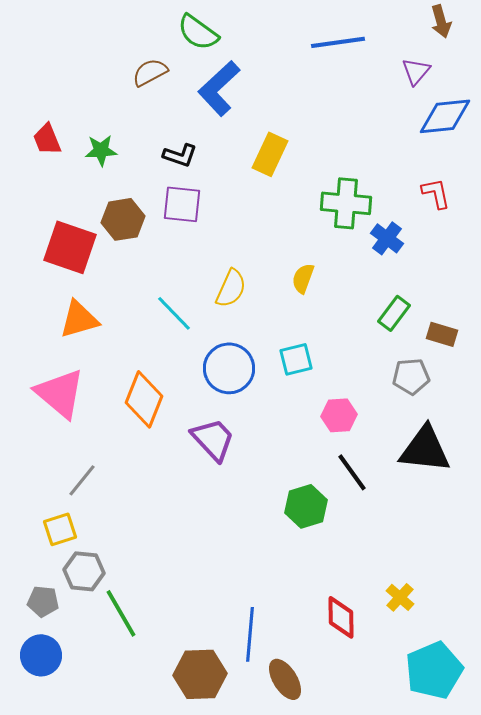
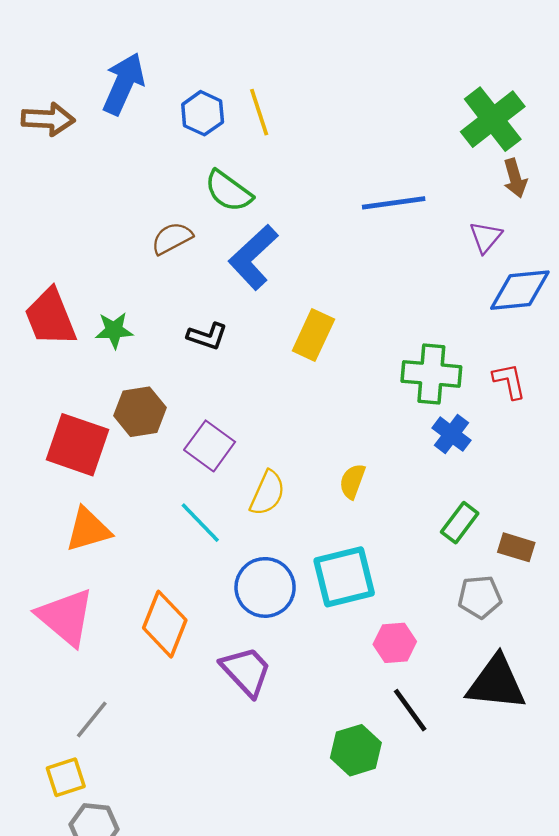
red trapezoid: (47, 139) -> (50, 317), size x1.6
green cross: (346, 203) -> (431, 374), moved
purple square: (182, 204) -> (210, 446), moved, turned 30
cyan square: (296, 359) -> (344, 577), size x1.6

